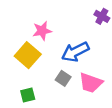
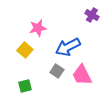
yellow square: (28, 55) -> (25, 50), size x0.7
pink trapezoid: (91, 83) -> (82, 75), turned 45

